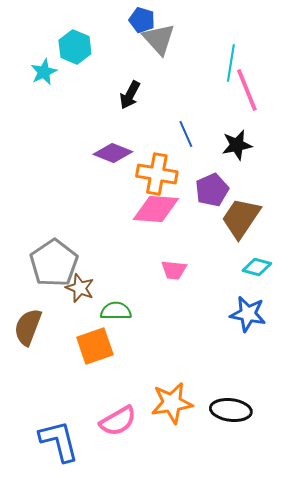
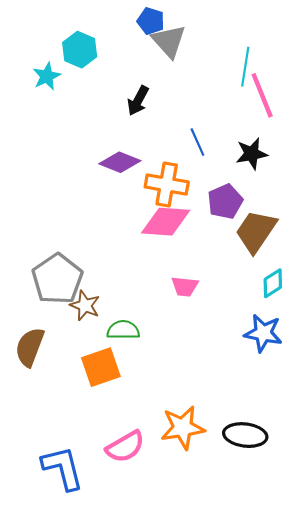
cyan diamond: (257, 267) -> (273, 283), turned -48

